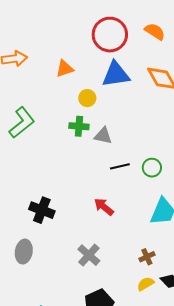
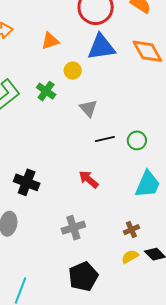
green cross: (79, 126) -> (46, 91), moved, turned 30
gray triangle: (103, 136) -> (88, 108), turned 36
gray cross: (89, 255) -> (73, 228), turned 30

